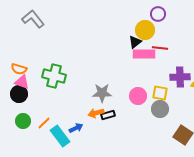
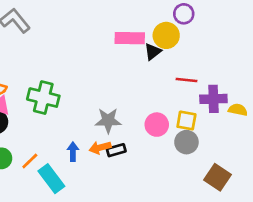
red line: (160, 48) -> (186, 80), moved
pink rectangle: (144, 54) -> (130, 38), moved
blue arrow: (76, 128) -> (73, 152), moved, turned -64

